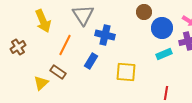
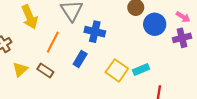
cyan rectangle: (164, 54) -> (141, 69), moved
yellow square: (126, 72) -> (117, 70), turned 30
yellow triangle: (41, 83) -> (20, 69), moved

